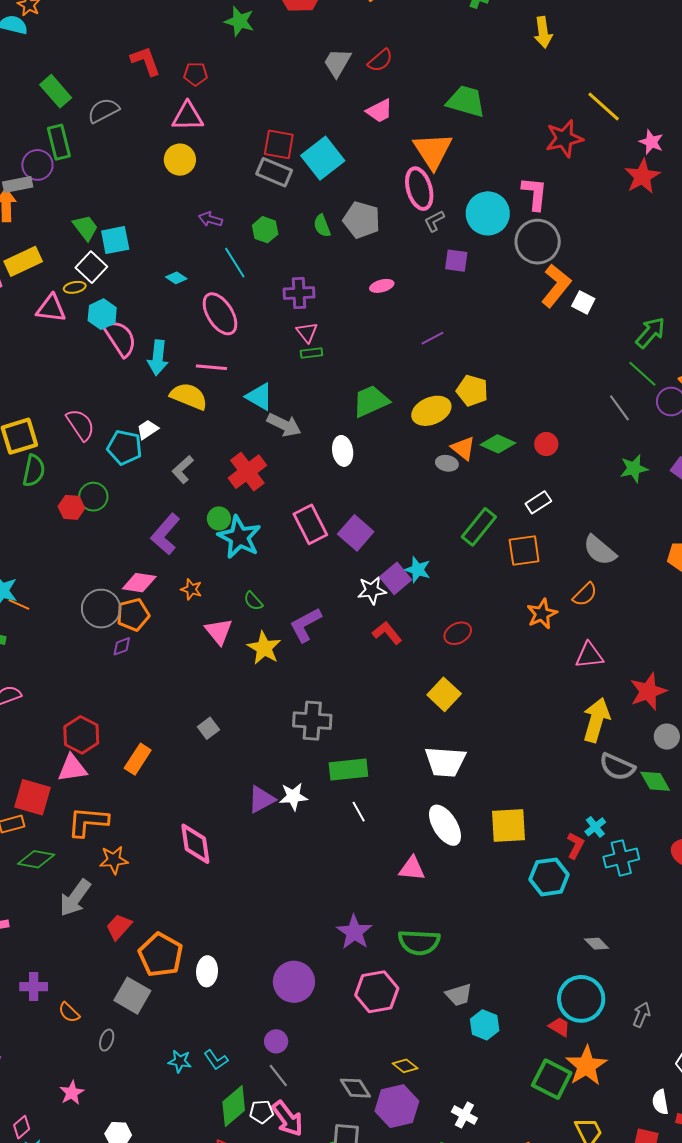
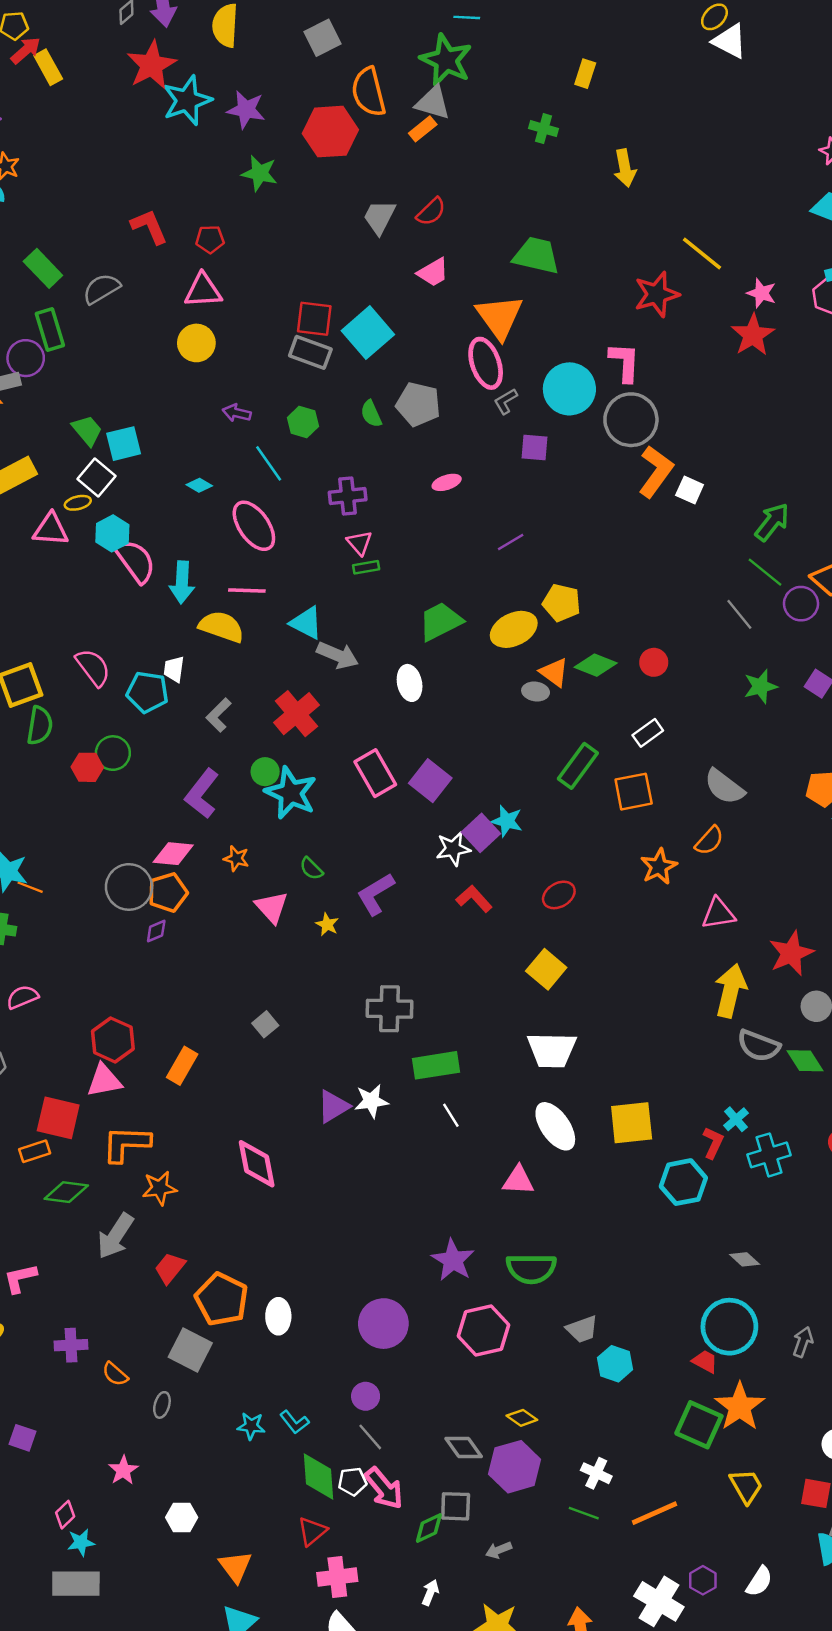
white trapezoid: (148, 430) -> (174, 669), turned -45
yellow star: (264, 648) -> (327, 924), size x0.6
green diamond: (234, 1106) -> (319, 1476), turned -51

